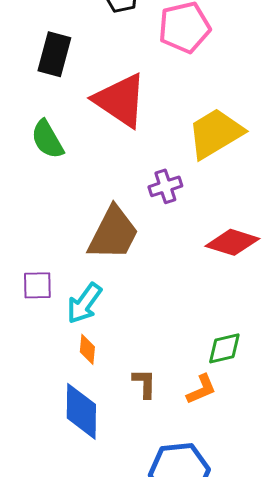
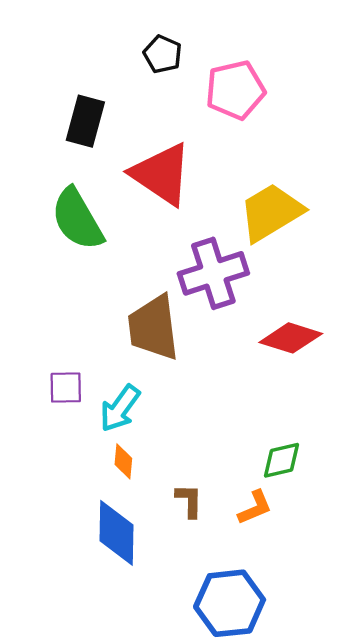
green semicircle: (47, 139) -> (77, 219), size x1.4
purple cross: (165, 186) -> (213, 273), size x1.8
brown trapezoid: (113, 233) -> (153, 328), turned 146

